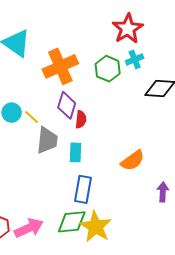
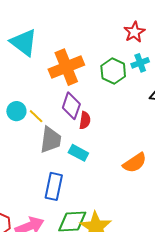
red star: (128, 29) -> (134, 32), size x0.7
cyan rectangle: (76, 152) -> (78, 153), turned -66
blue rectangle: (83, 189) -> (54, 186), moved

